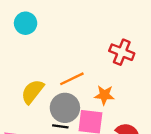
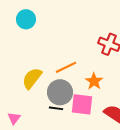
orange star: (104, 95) -> (94, 81), turned 30

